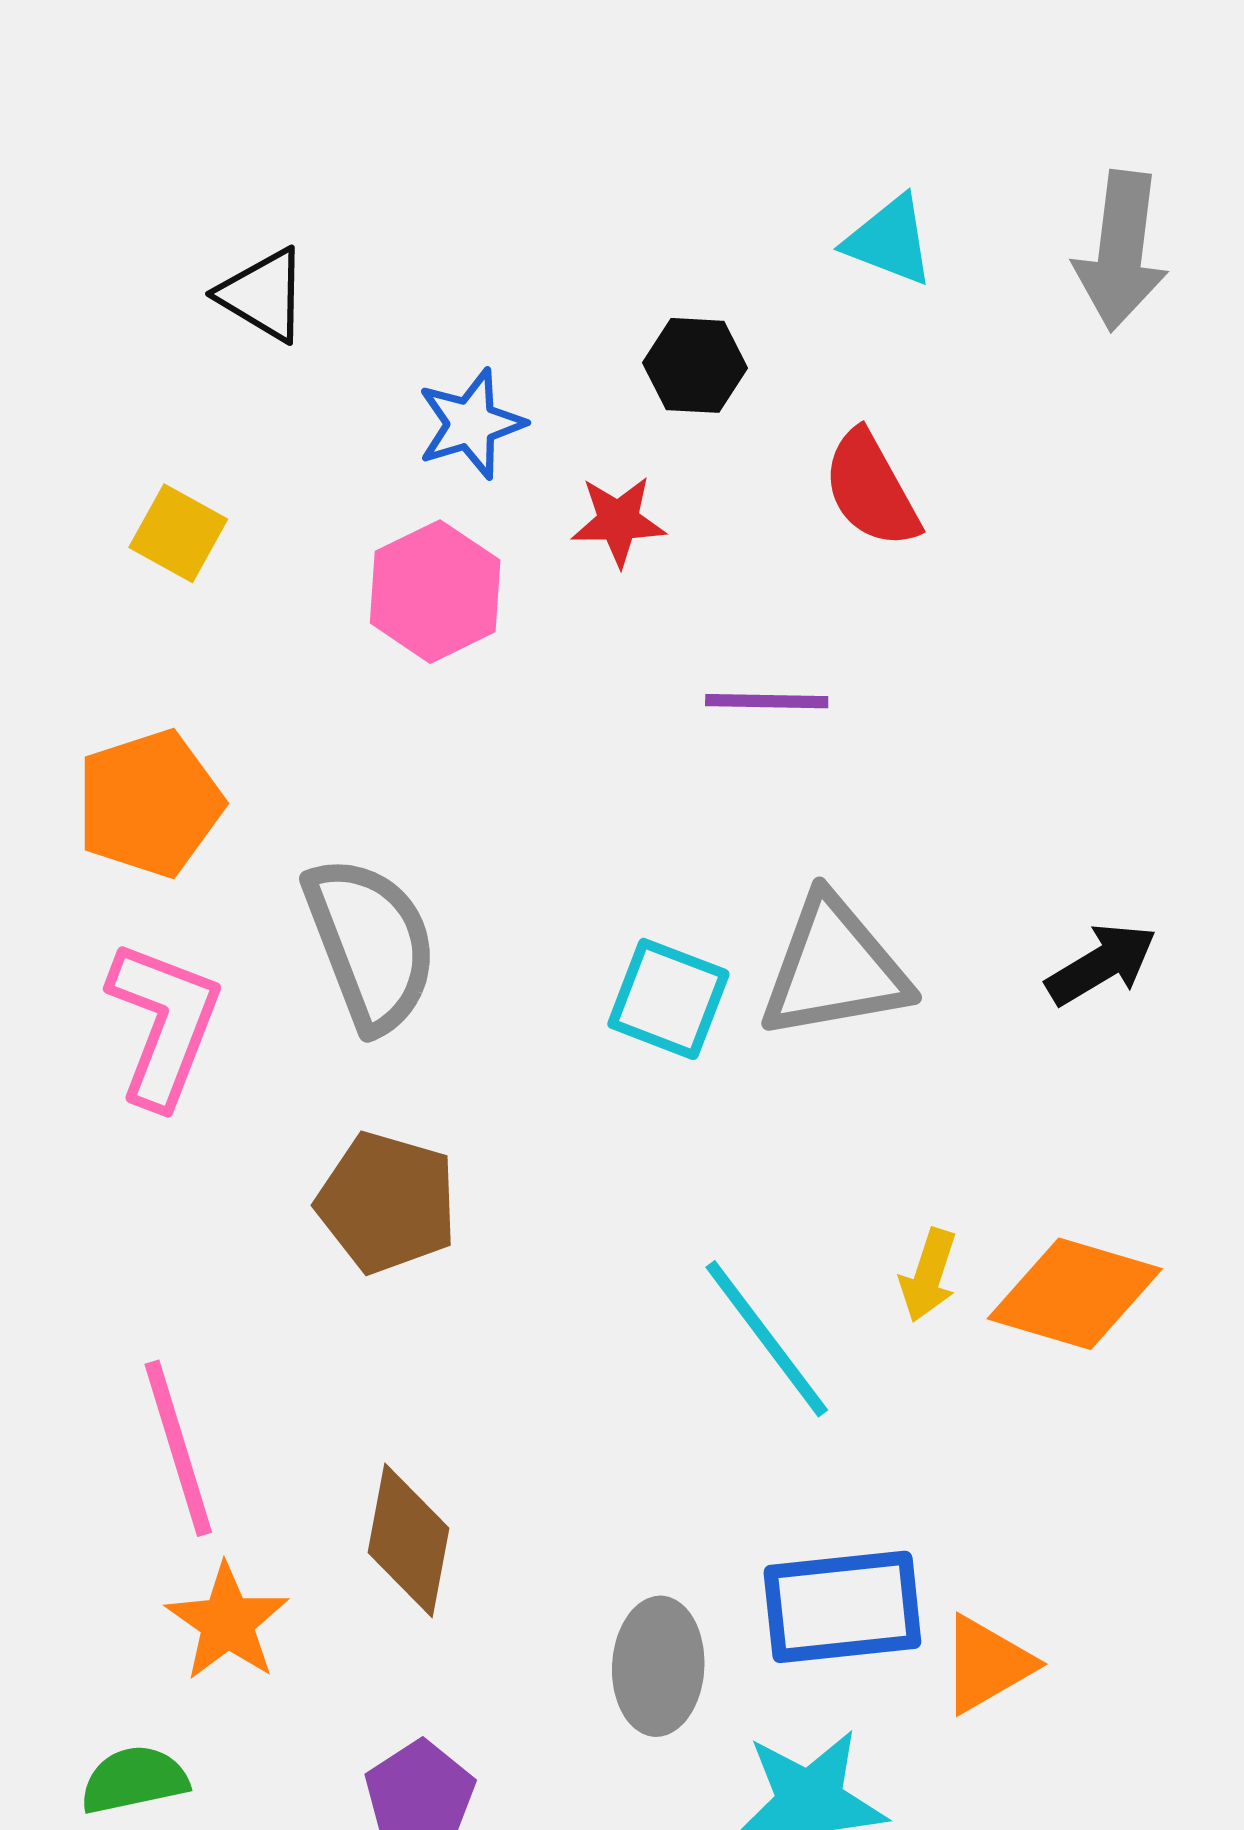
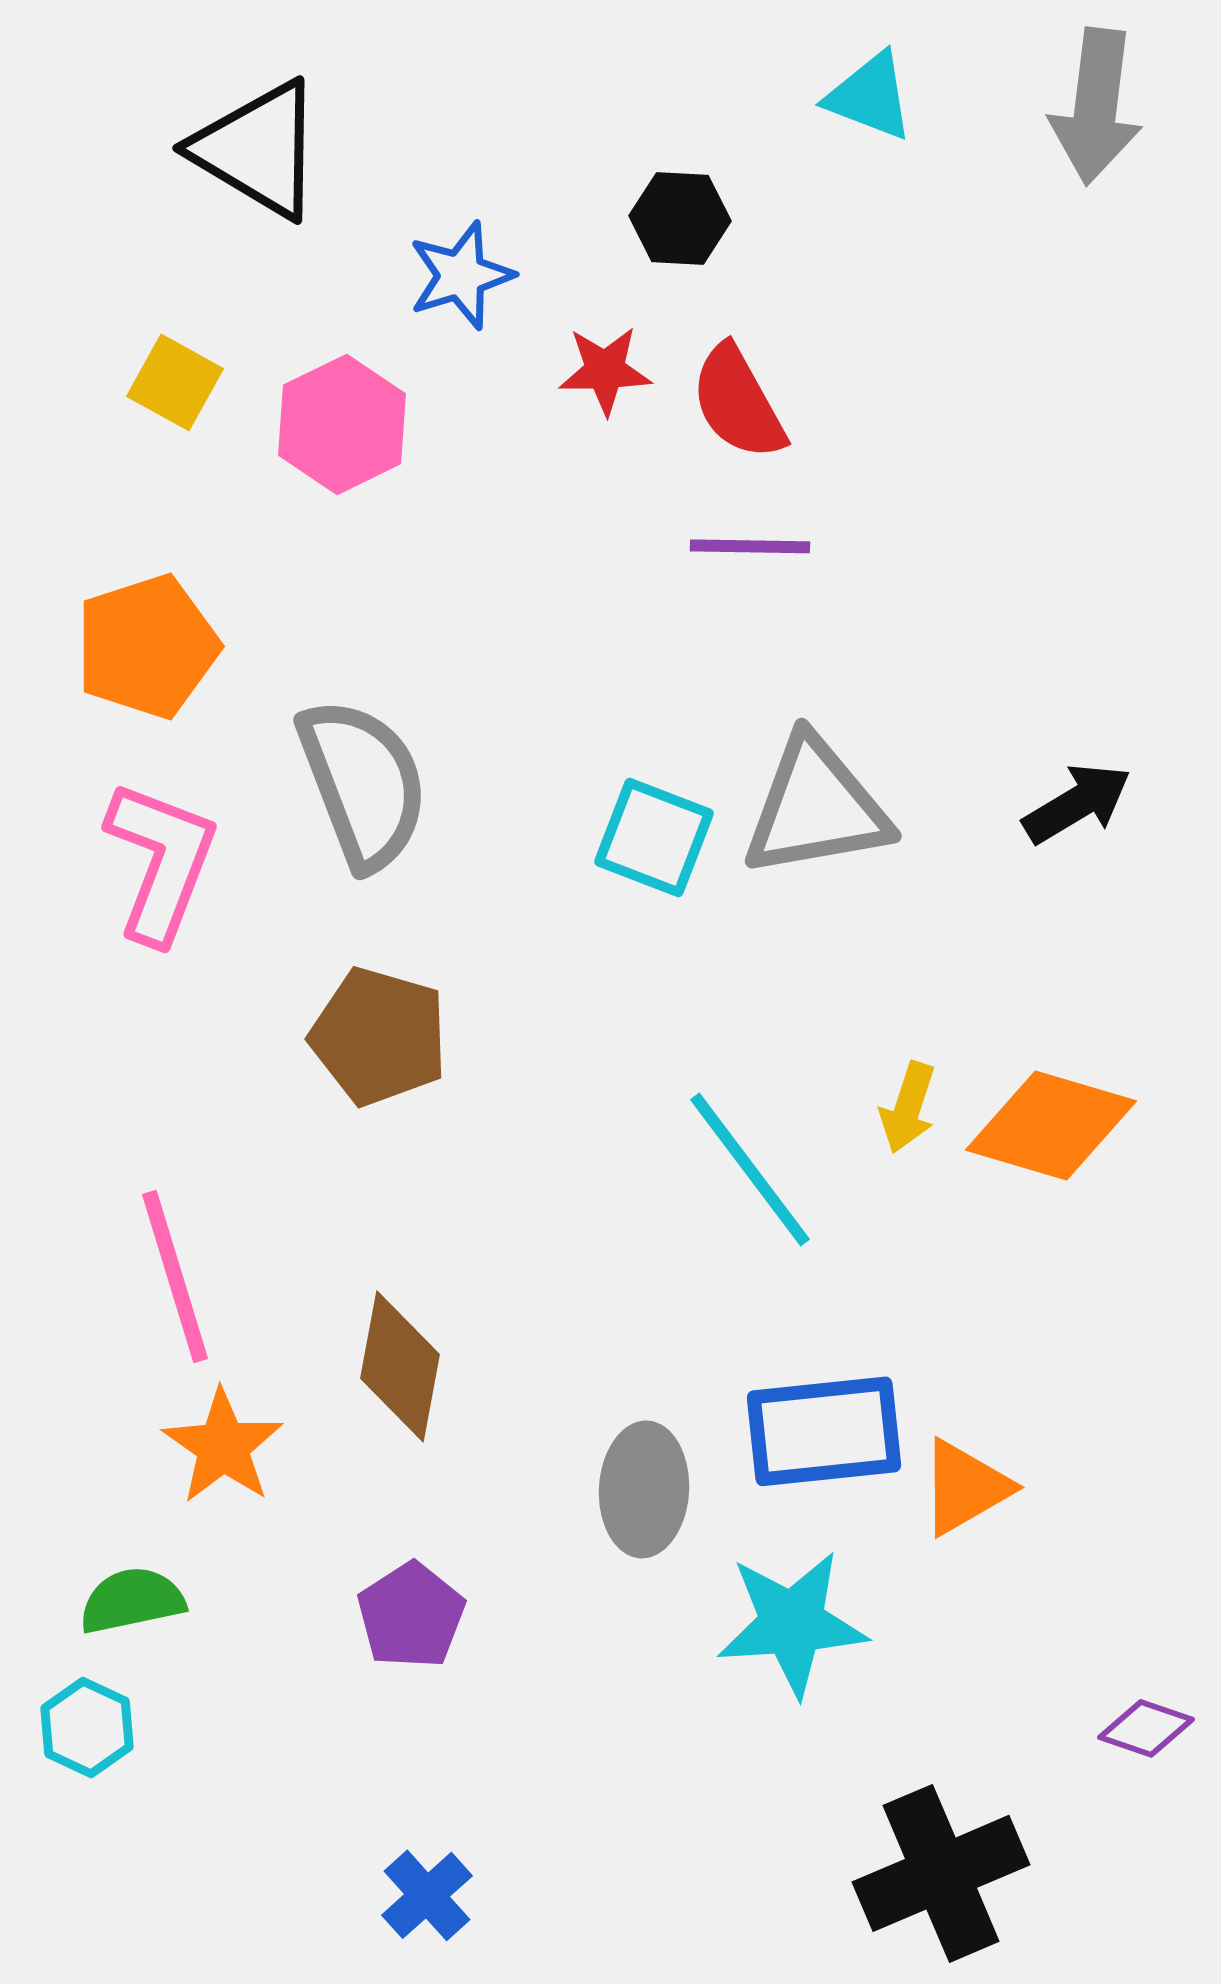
black triangle: (263, 295) -> (258, 149), size x1.5
red semicircle: (871, 489) -> (738, 402), moved
pink hexagon: (435, 592) -> (342, 424), moved

